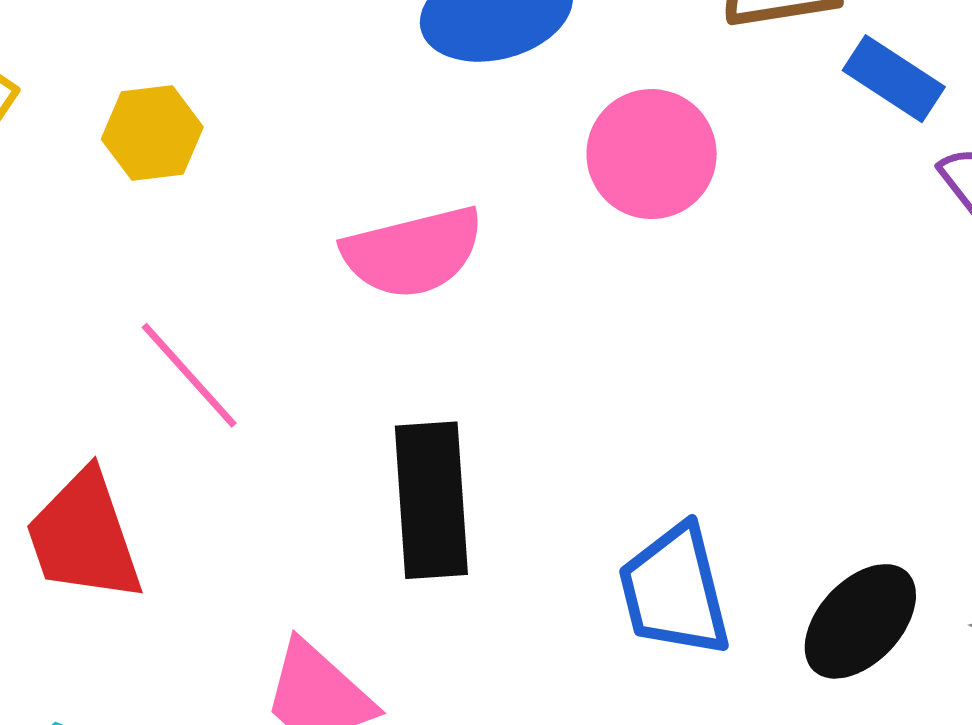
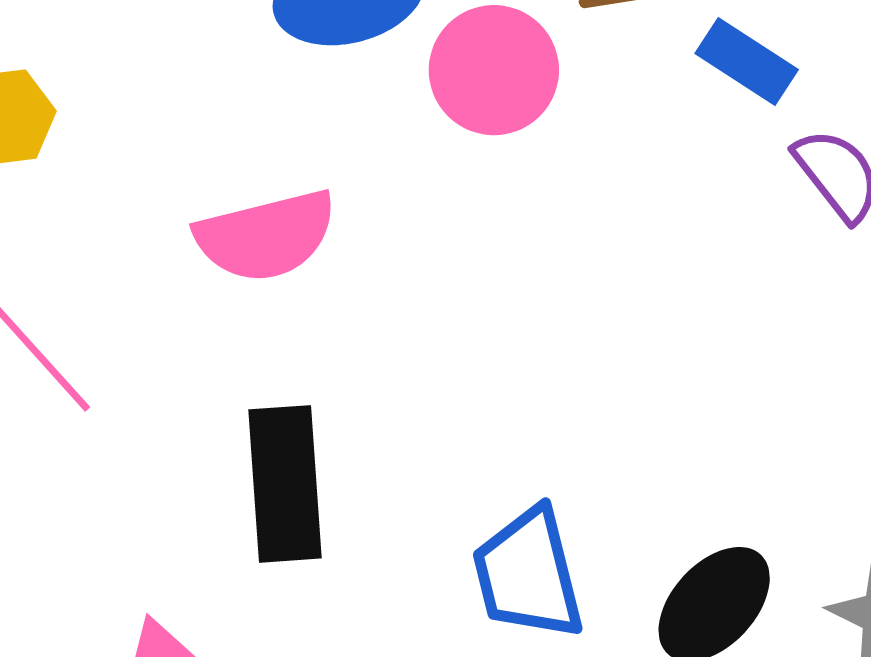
pink circle: (652, 154) -> (494, 70), moved

